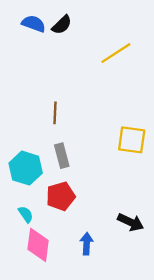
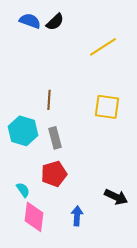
yellow square: (132, 140) -> (107, 107), moved
cyan hexagon: (26, 168) -> (23, 131), moved

